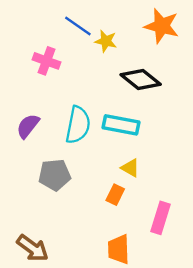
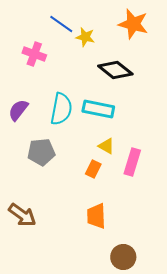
pink rectangle: (161, 218) -> (132, 162), moved

